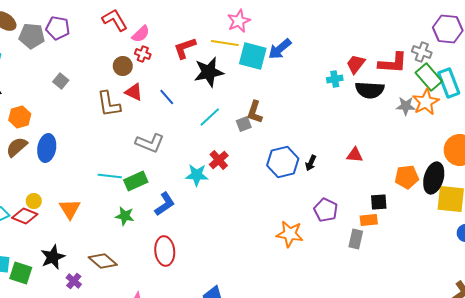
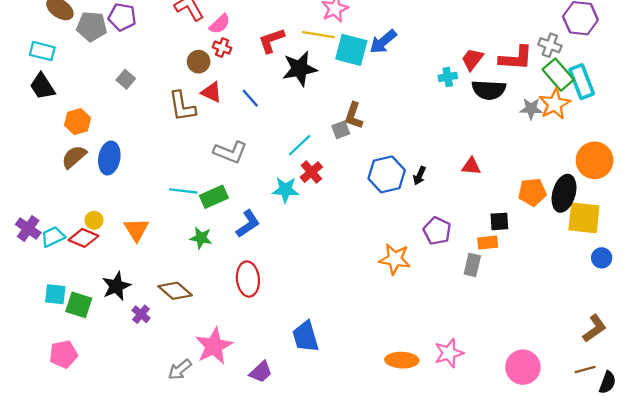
cyan line: (210, 117) -> (300, 145), moved

